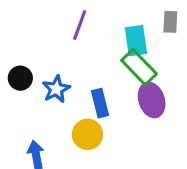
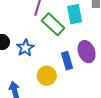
green rectangle: (139, 67) -> (53, 24), moved
blue rectangle: (100, 103) -> (67, 61), moved

